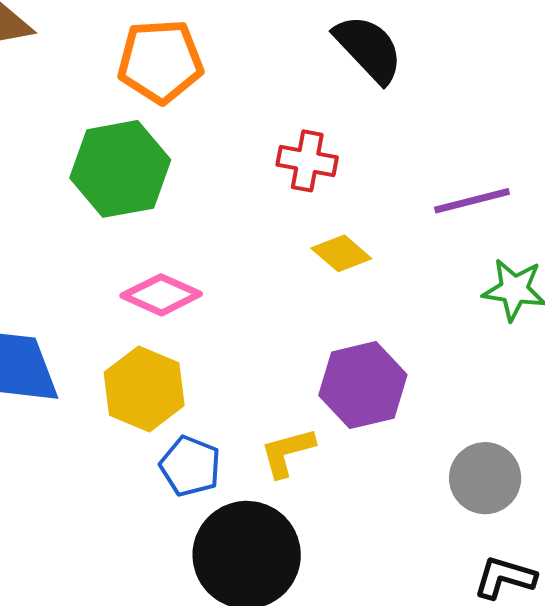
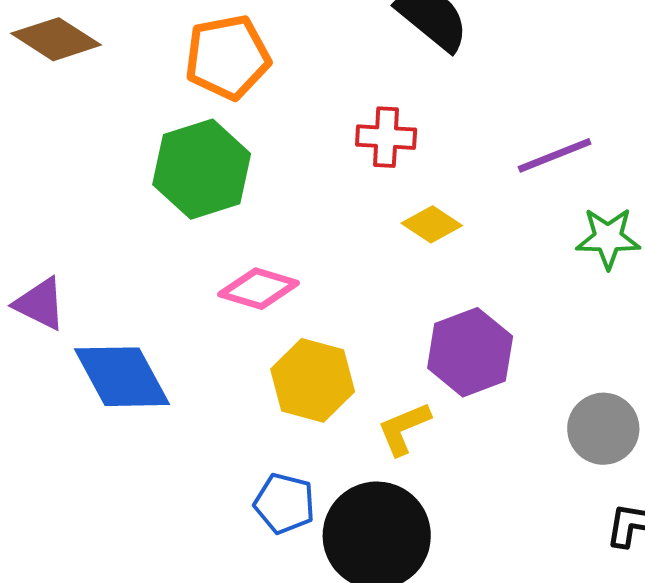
yellow hexagon: (144, 389) -> (313, 380), moved
blue pentagon: (190, 466) -> (284, 503), moved

